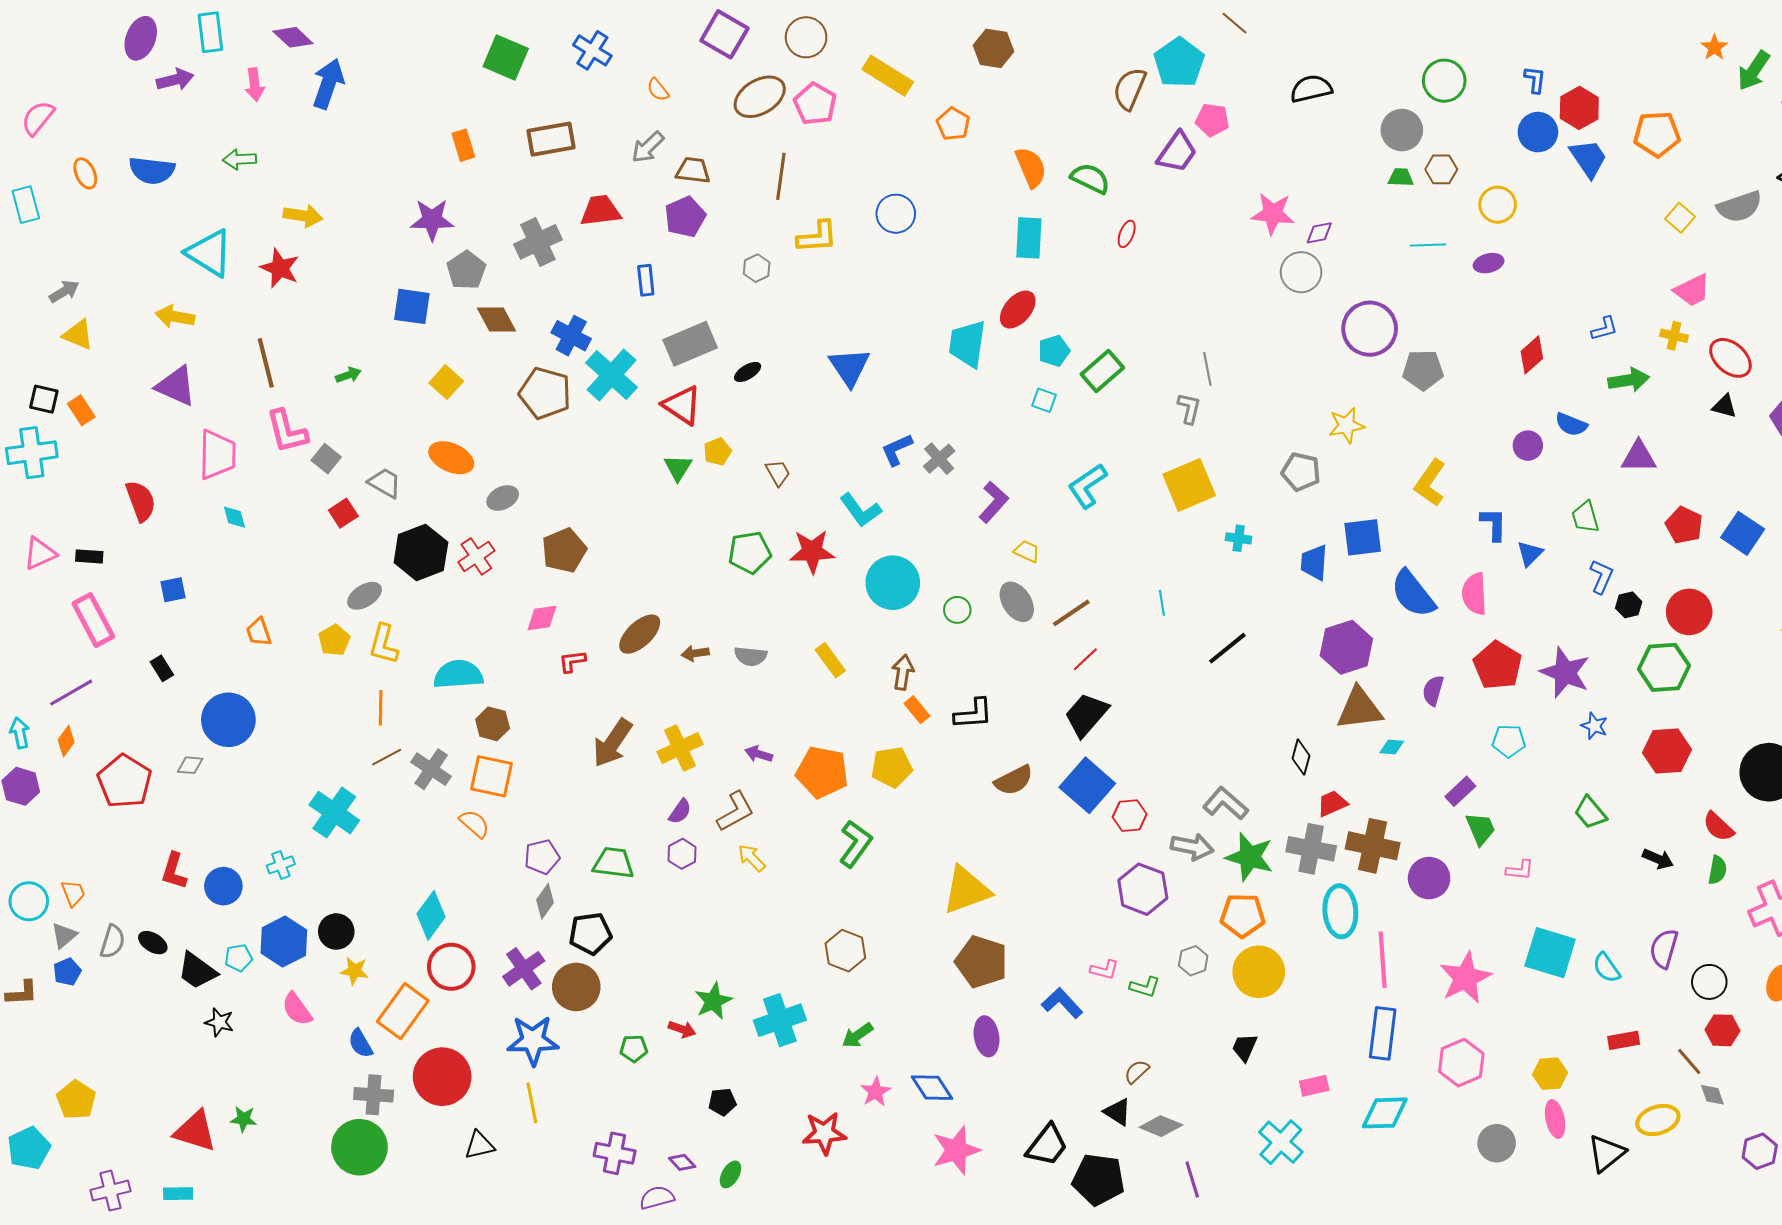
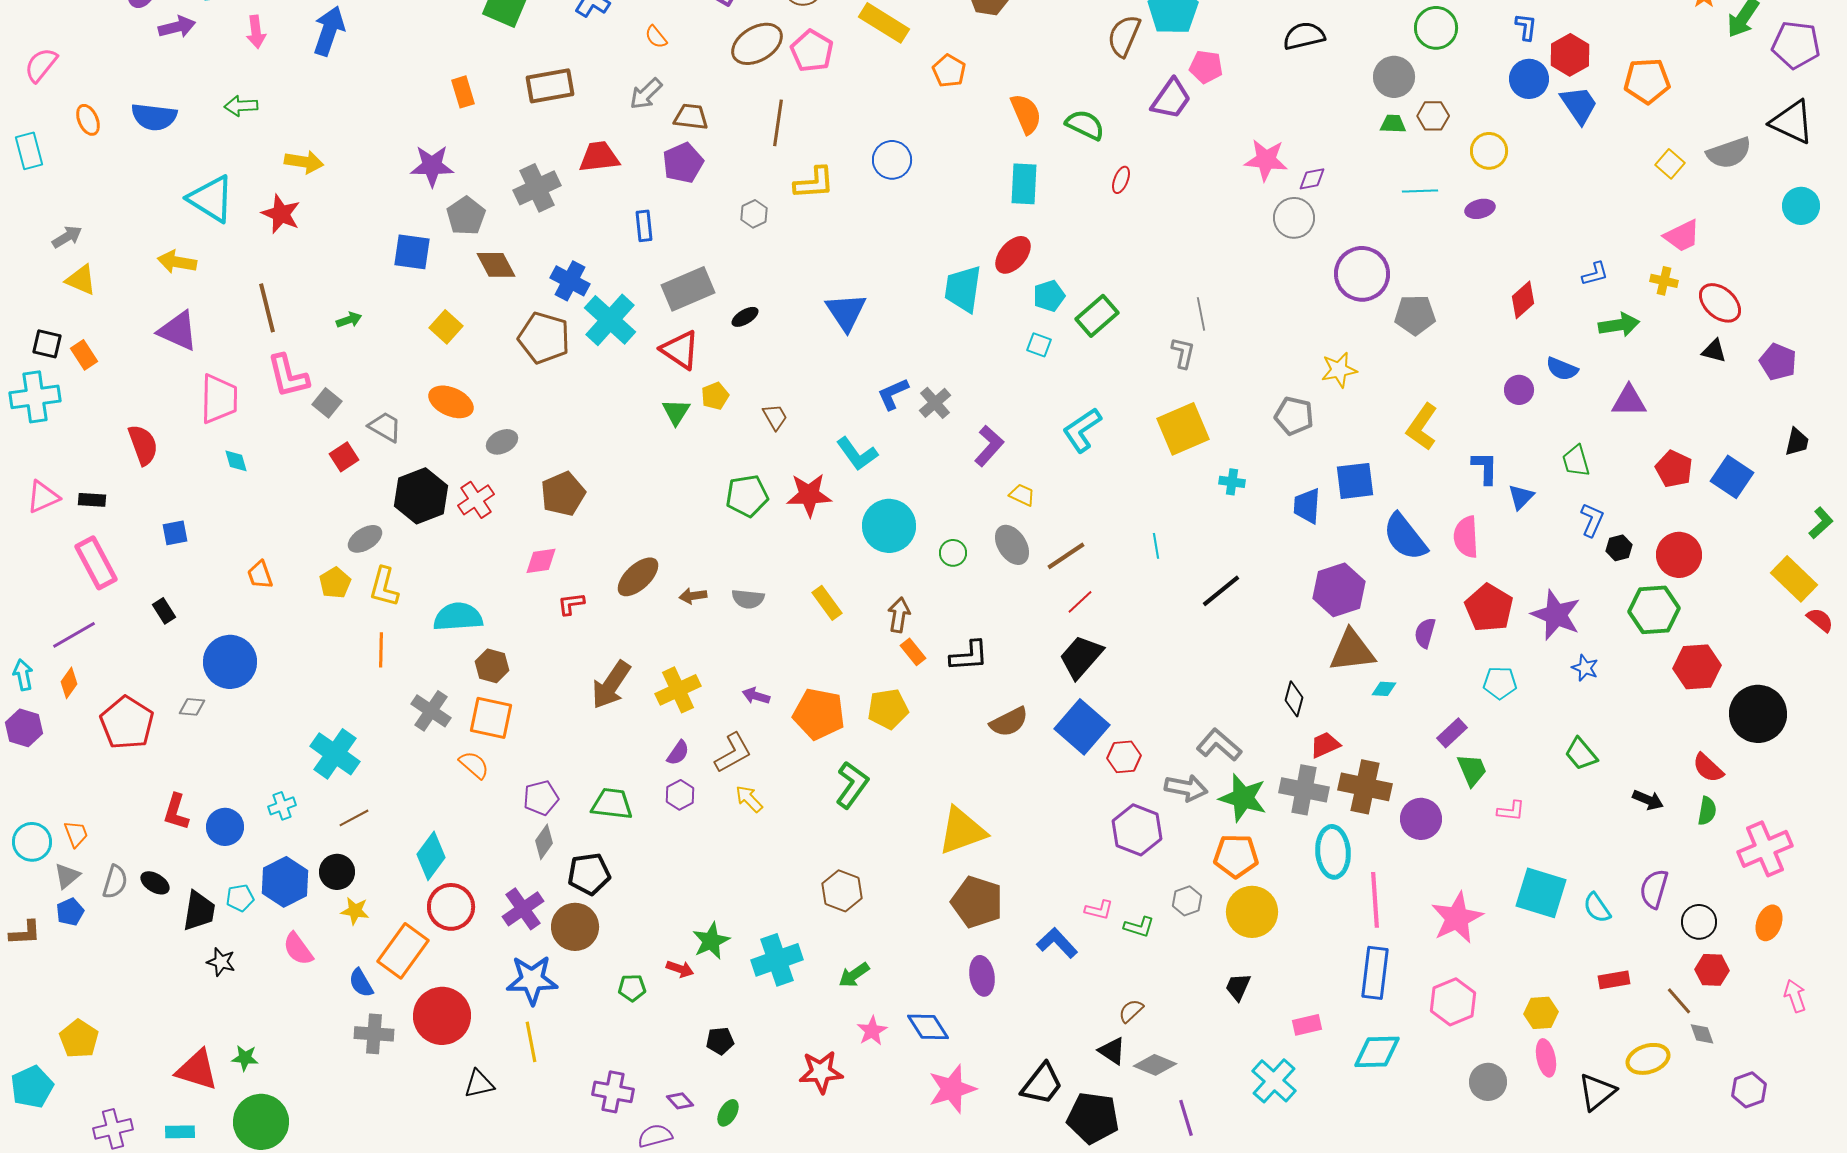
red hexagon: (1667, 751) -> (1697, 667), moved
brown line: (387, 757) -> (354, 818), moved
black trapezoid: (197, 971) -> (199, 911), turned -117
green circle: (359, 1147) -> (261, 1122), moved

